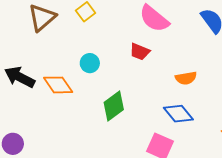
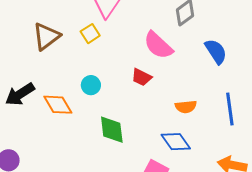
black arrow: (20, 77) -> (20, 94), turned -64
green diamond: (114, 106) -> (112, 130), turned -64

